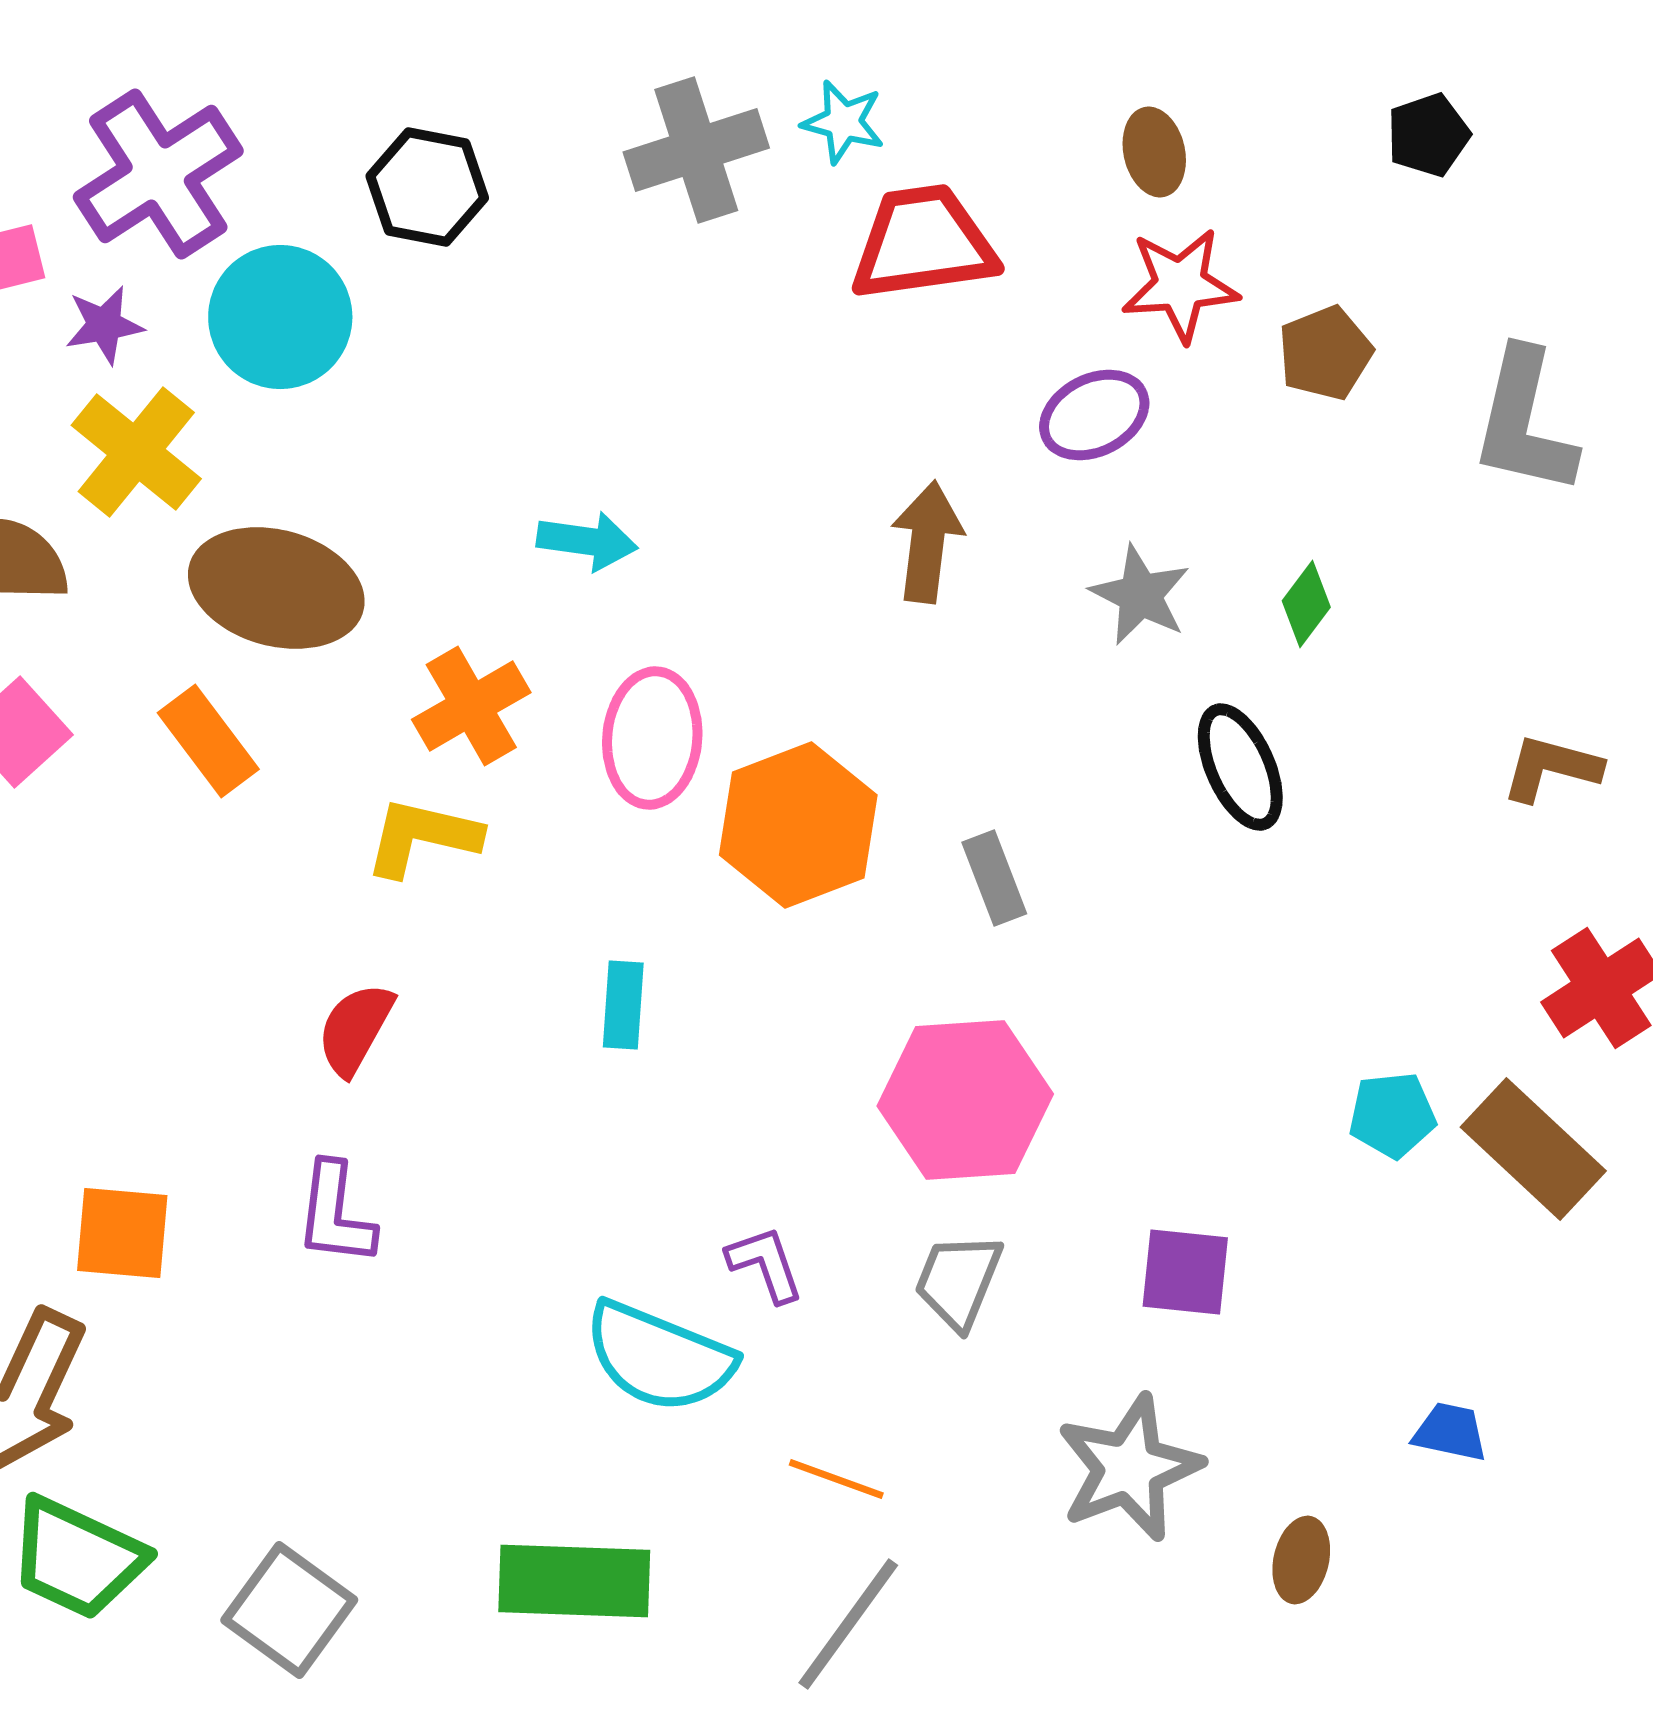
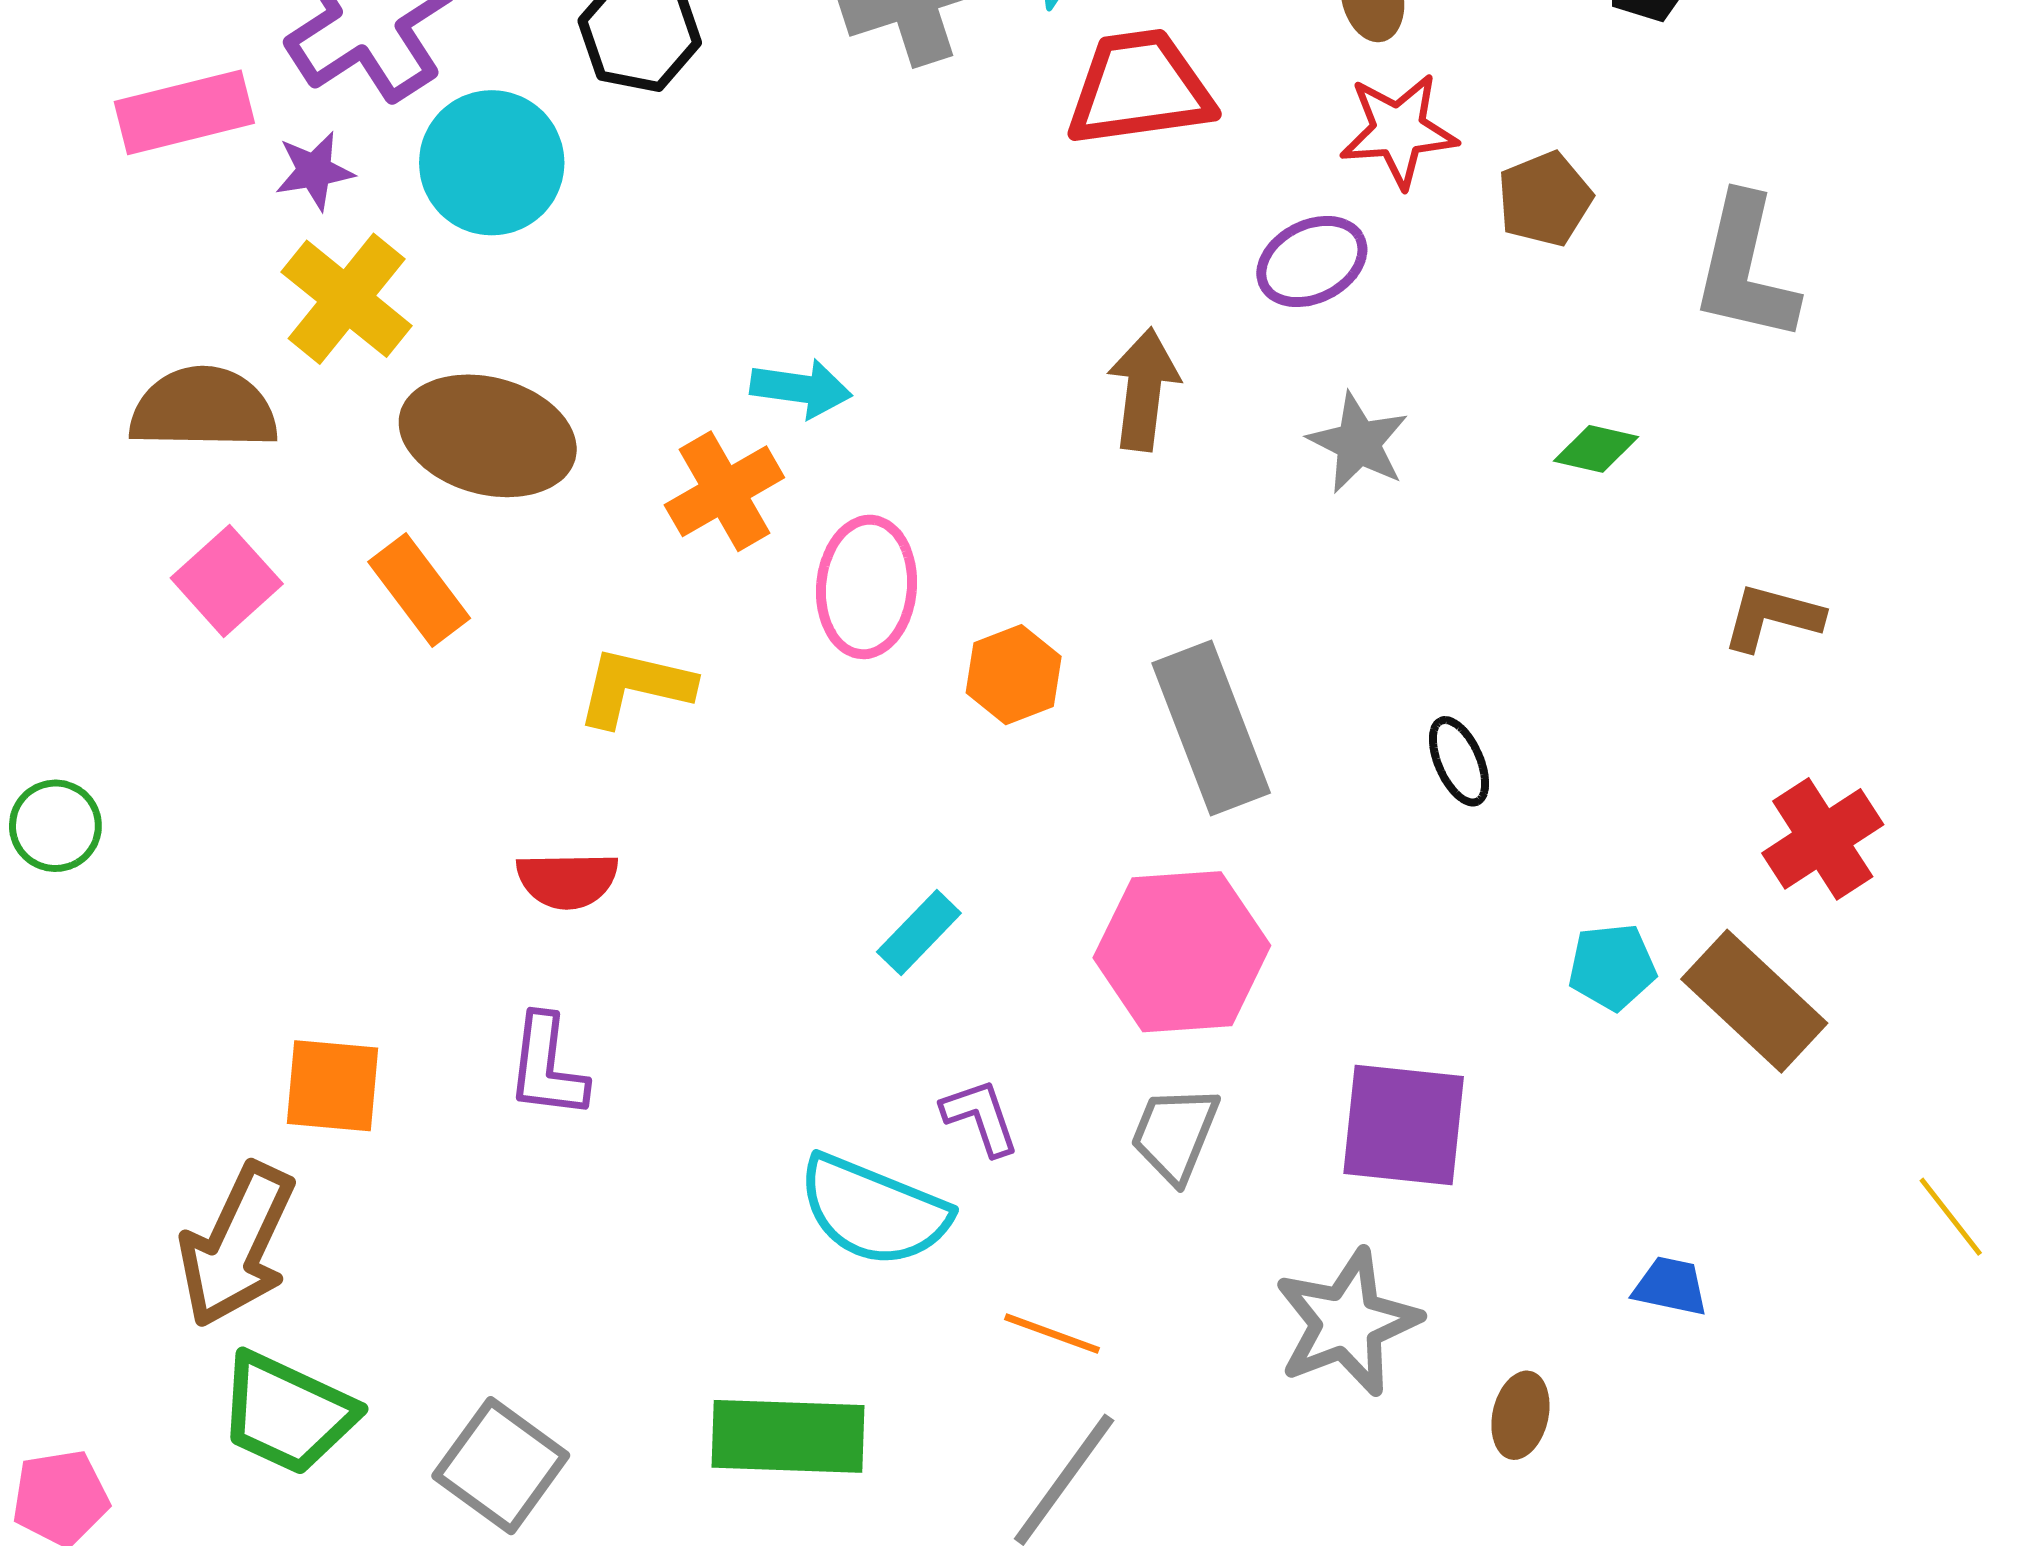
green diamond: (1306, 604) -> (1596, 449), moved, turned 66
orange cross: (471, 706) -> (724, 491), moved
black ellipse: (1240, 767) -> (1459, 761), moved, size x0.7
orange hexagon: (798, 825) -> (1014, 675), size x0.6
gray rectangle: (994, 878) -> (1211, 728), size x1.8
cyan rectangle: (623, 1005) -> (919, 933), moved, turned 40
red semicircle: (355, 1029) -> (567, 880), turned -120
purple square: (1185, 1272) -> (1404, 1125), size x1.4

